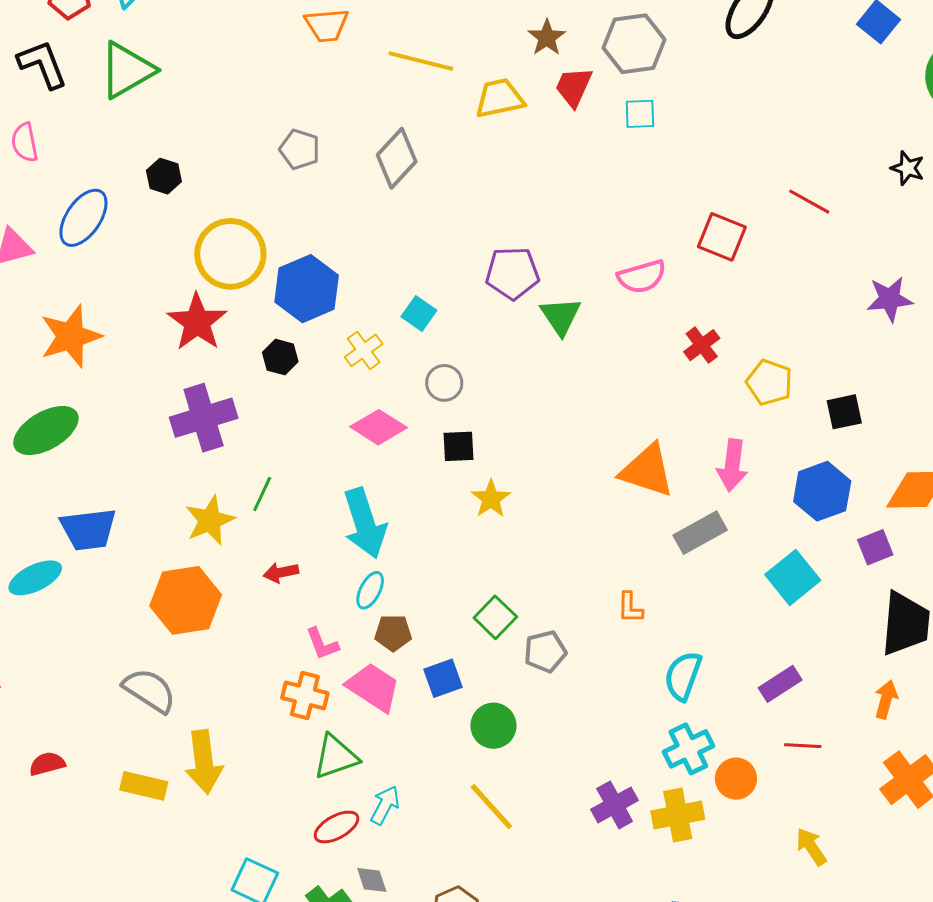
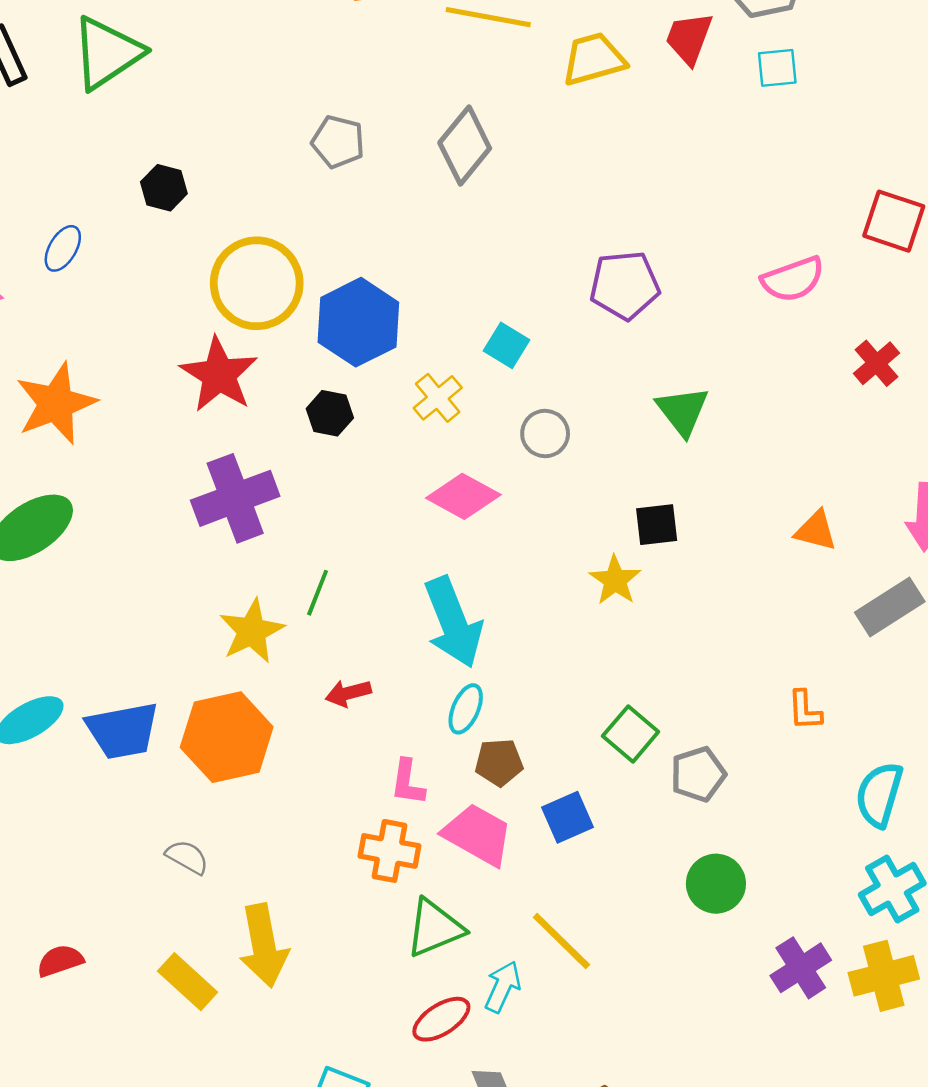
blue ellipse: (83, 218) -> (63, 248), size x0.6
green triangle: (561, 316) -> (683, 411), moved
black square: (458, 446) -> (657, 525), moved
orange triangle: (647, 471) -> (816, 531), size x0.6
blue trapezoid: (88, 529) -> (123, 731), moved
pink L-shape: (322, 644) -> (408, 782), turned 33
gray semicircle: (149, 690) -> (187, 857), size x0.6
green circle: (493, 726) -> (716, 884), moved
yellow rectangle: (144, 786) -> (188, 982), turned 33
yellow line: (491, 807) -> (561, 941), moved

